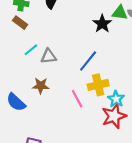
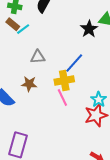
cyan line: (31, 50) -> (23, 29), moved
yellow cross: (98, 85) -> (64, 81), moved

